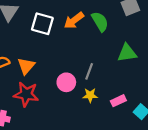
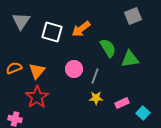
green semicircle: (100, 22) -> (108, 48), moved
pink circle: (66, 82) -> (74, 69), moved
red star: (26, 94) -> (37, 97), turned 30

